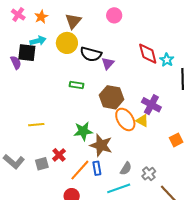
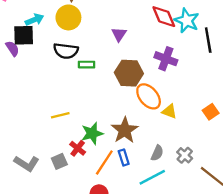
black semicircle: (91, 54) -> (66, 51), moved
cyan star: (167, 60) -> (187, 21), size x1.5
purple cross: (151, 105) -> (166, 59), moved
yellow triangle: (142, 121) -> (169, 111), moved
yellow line: (36, 125) -> (60, 115), moved
green star: (83, 131) -> (92, 133), moved
brown star: (101, 145) -> (125, 130), turned 30

